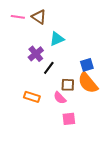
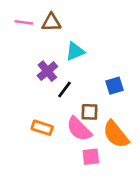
brown triangle: (39, 17) -> (51, 22), turned -35
orange semicircle: (88, 83) -> (116, 134), moved
pink semicircle: (60, 98) -> (79, 129), size x1.5

